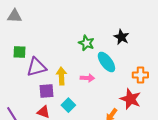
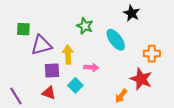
green star: (86, 43) -> (85, 26), moved
pink arrow: (87, 78) -> (91, 67), moved

